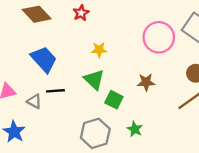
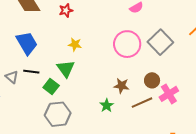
brown star: (146, 82) -> (121, 86), moved
green square: (114, 100) -> (51, 86), moved
green star: (135, 129) -> (107, 105), moved

